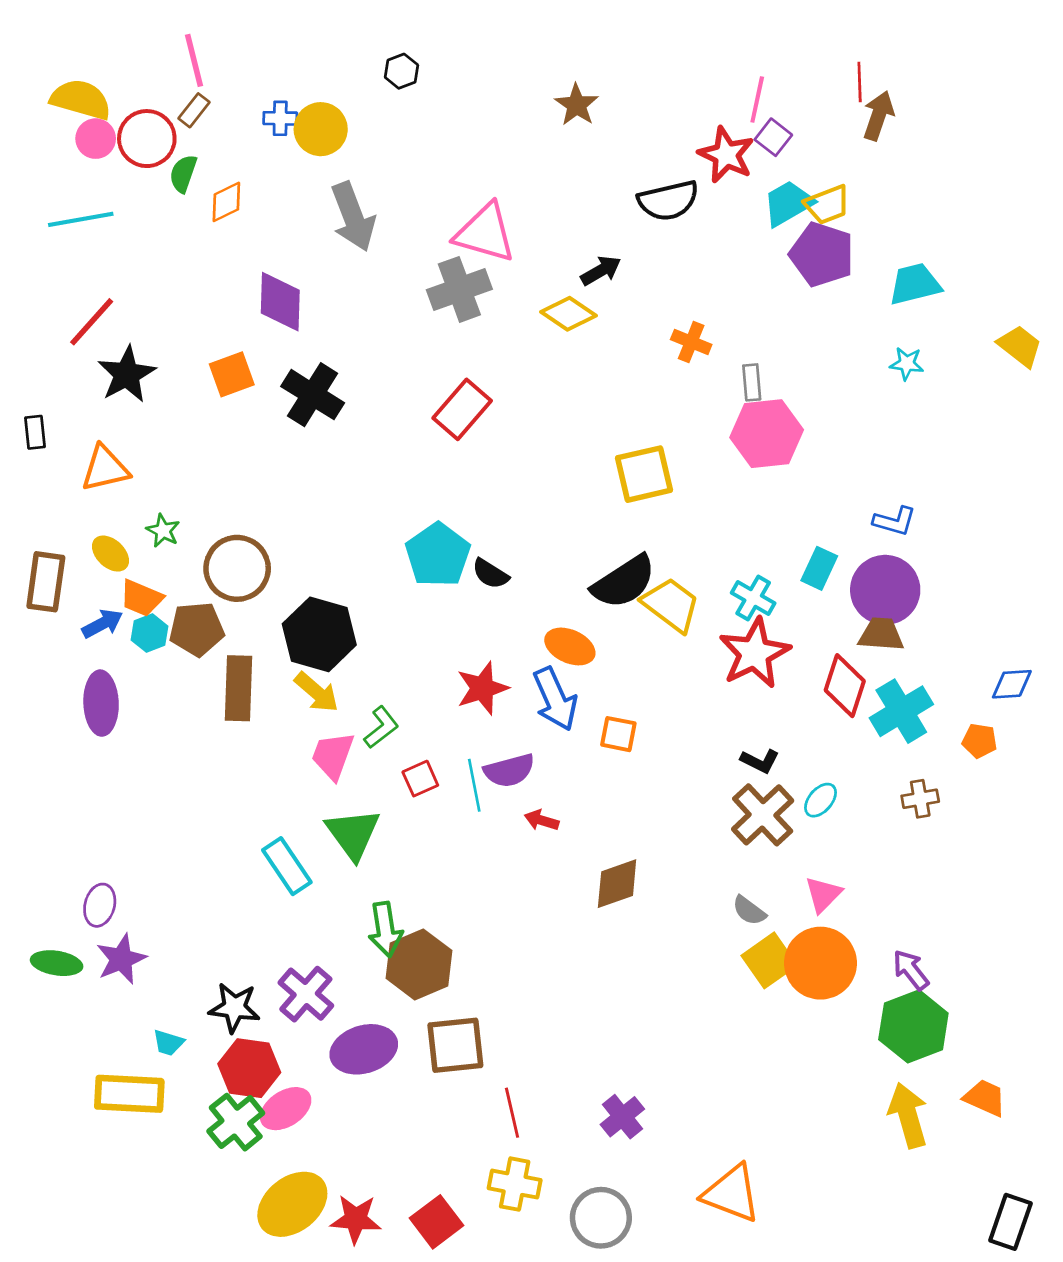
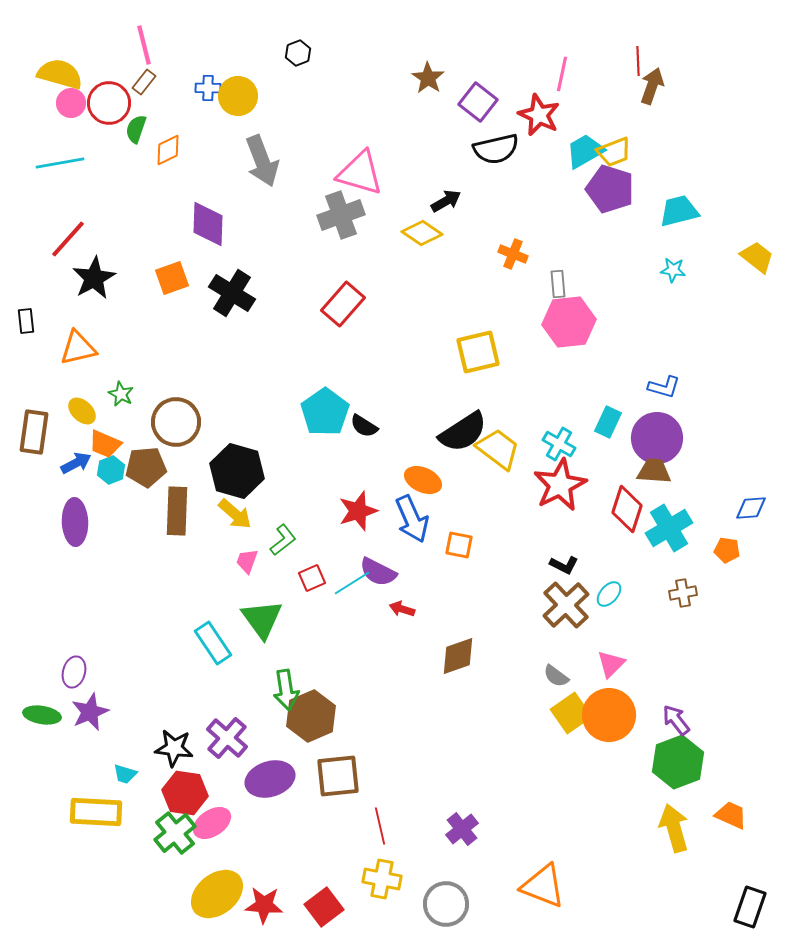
purple square: (773, 137) -> (478, 102), moved, size x1.4
pink trapezoid: (333, 756) -> (247, 561), size x0.7
purple semicircle: (509, 770) -> (378, 572), turned 42
cyan line: (474, 785) -> (352, 583), turned 69

